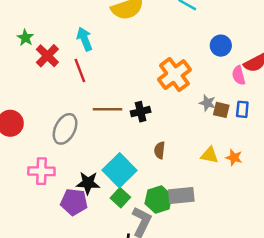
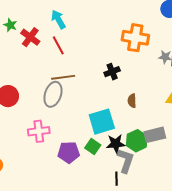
orange cross: (174, 75) -> (135, 38), turned -36
brown line: (108, 109) -> (63, 77), moved
cyan square: (120, 170) -> (102, 122), turned 36
black star: (88, 183) -> (116, 144), moved
green square: (120, 198) -> (93, 147), moved

